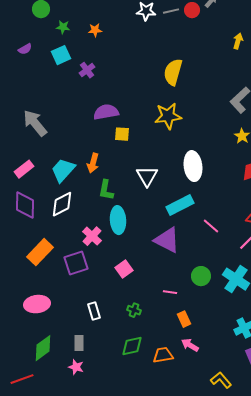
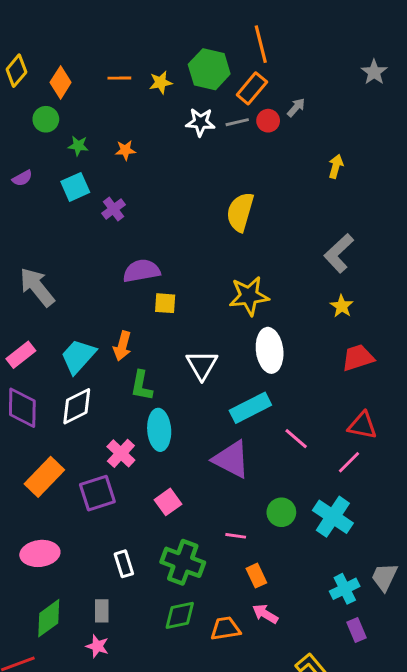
yellow star: (168, 116) -> (249, 296), moved
green cross: (134, 310) -> (183, 562), size x2.0

